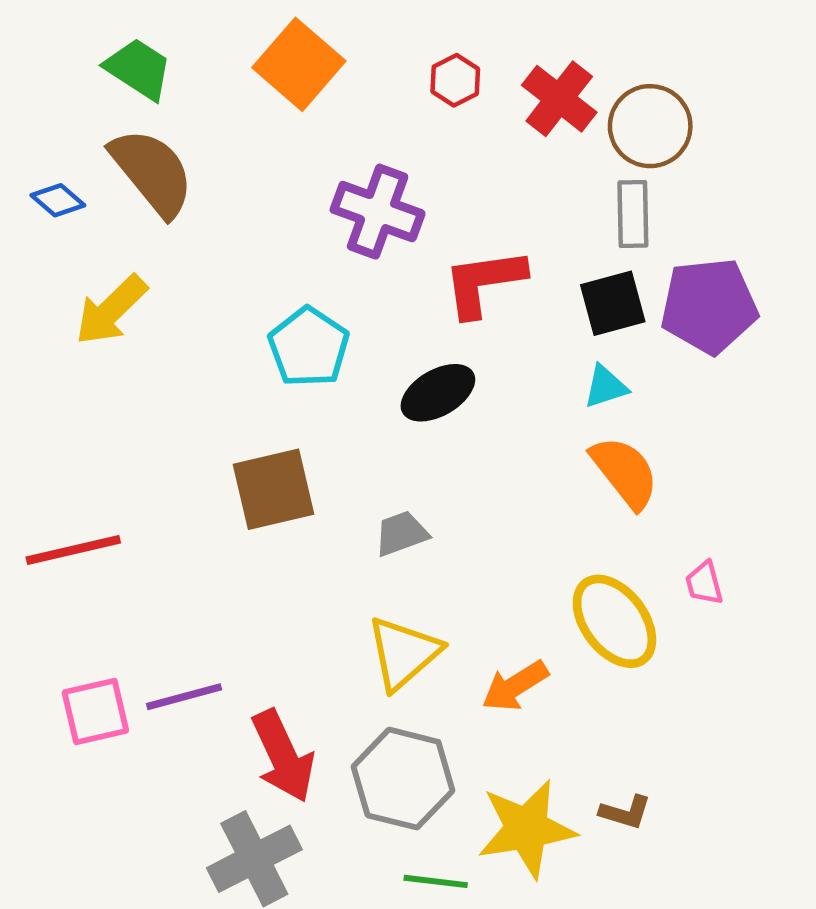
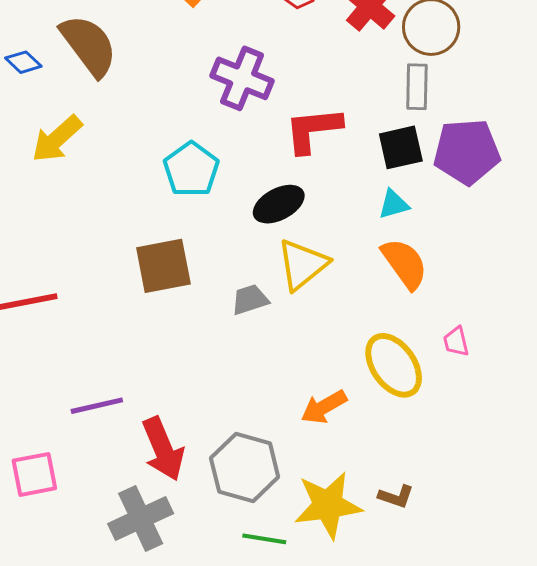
yellow triangle: (404, 653) -> (303, 265), moved
pink square: (95, 712) -> (34, 474), moved

